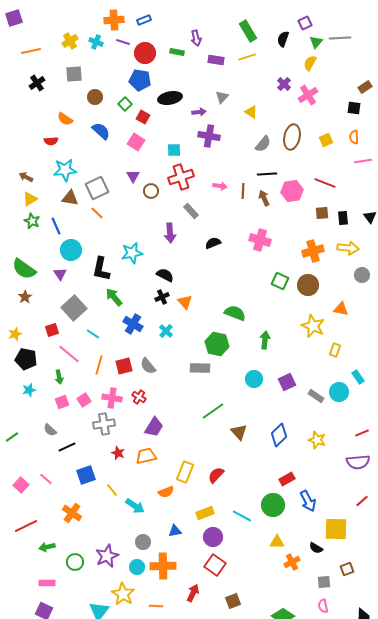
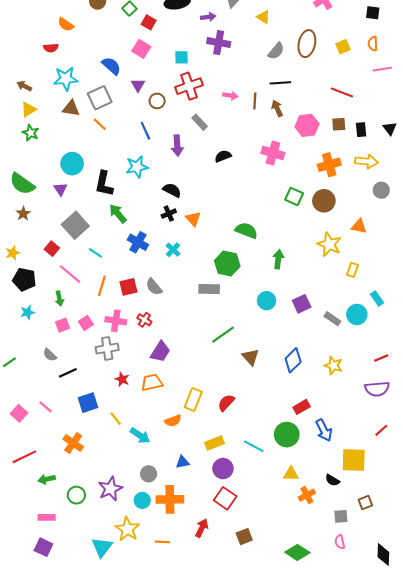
blue semicircle: (101, 131) -> (111, 66), moved
pink hexagon: (292, 191) -> (307, 125), moved
blue line: (56, 226) -> (145, 131), moved
red square: (52, 330) -> (52, 249), turned -32

